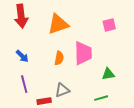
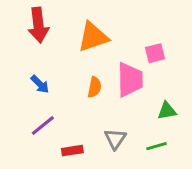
pink square: (109, 25) -> (155, 53), moved
purple line: (24, 84) -> (43, 126), turned 66
gray triangle: (62, 90) -> (115, 139), moved, turned -35

